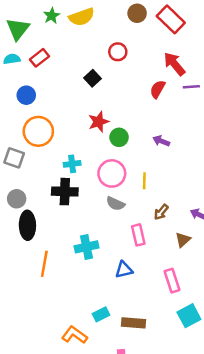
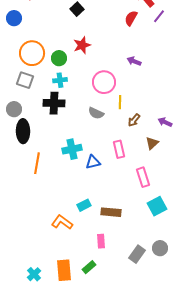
purple line: (191, 87) -> (159, 16), turned -48
blue circle: (26, 95) -> (14, 18), moved
green circle: (119, 137) -> (59, 58), moved
gray square: (14, 158) -> (25, 80), moved
pink circle: (112, 173) -> (104, 82), moved
yellow line: (144, 181) -> (120, 102), moved
pink rectangle: (138, 235) -> (119, 149), moved
blue triangle: (124, 270) -> (93, 162), moved

